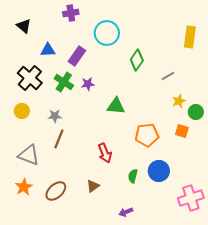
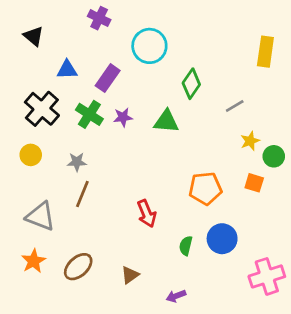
purple cross: (71, 13) -> (99, 18), turned 35
green triangle: (116, 106) -> (166, 121), moved
brown triangle: (93, 186) -> (130, 275), moved

